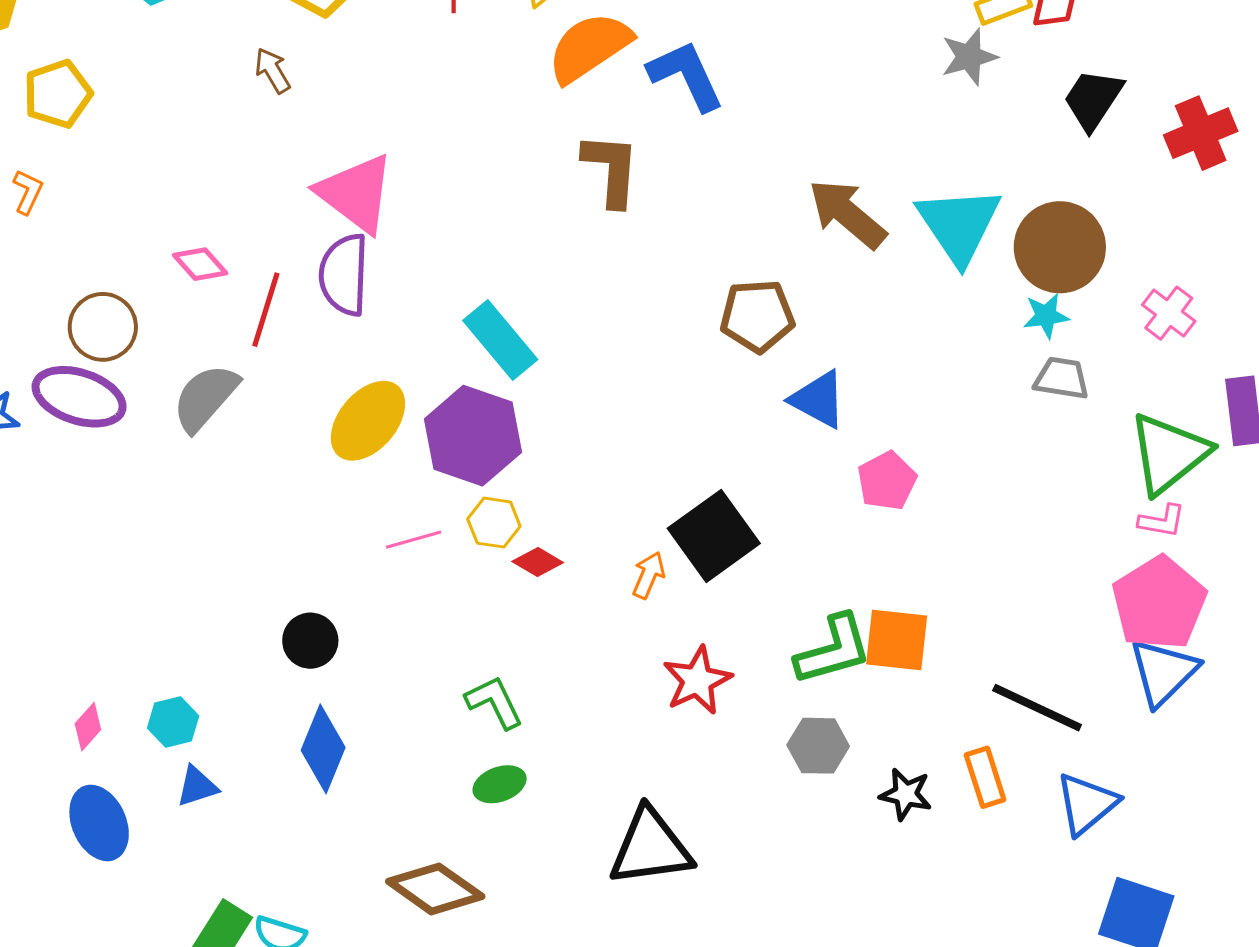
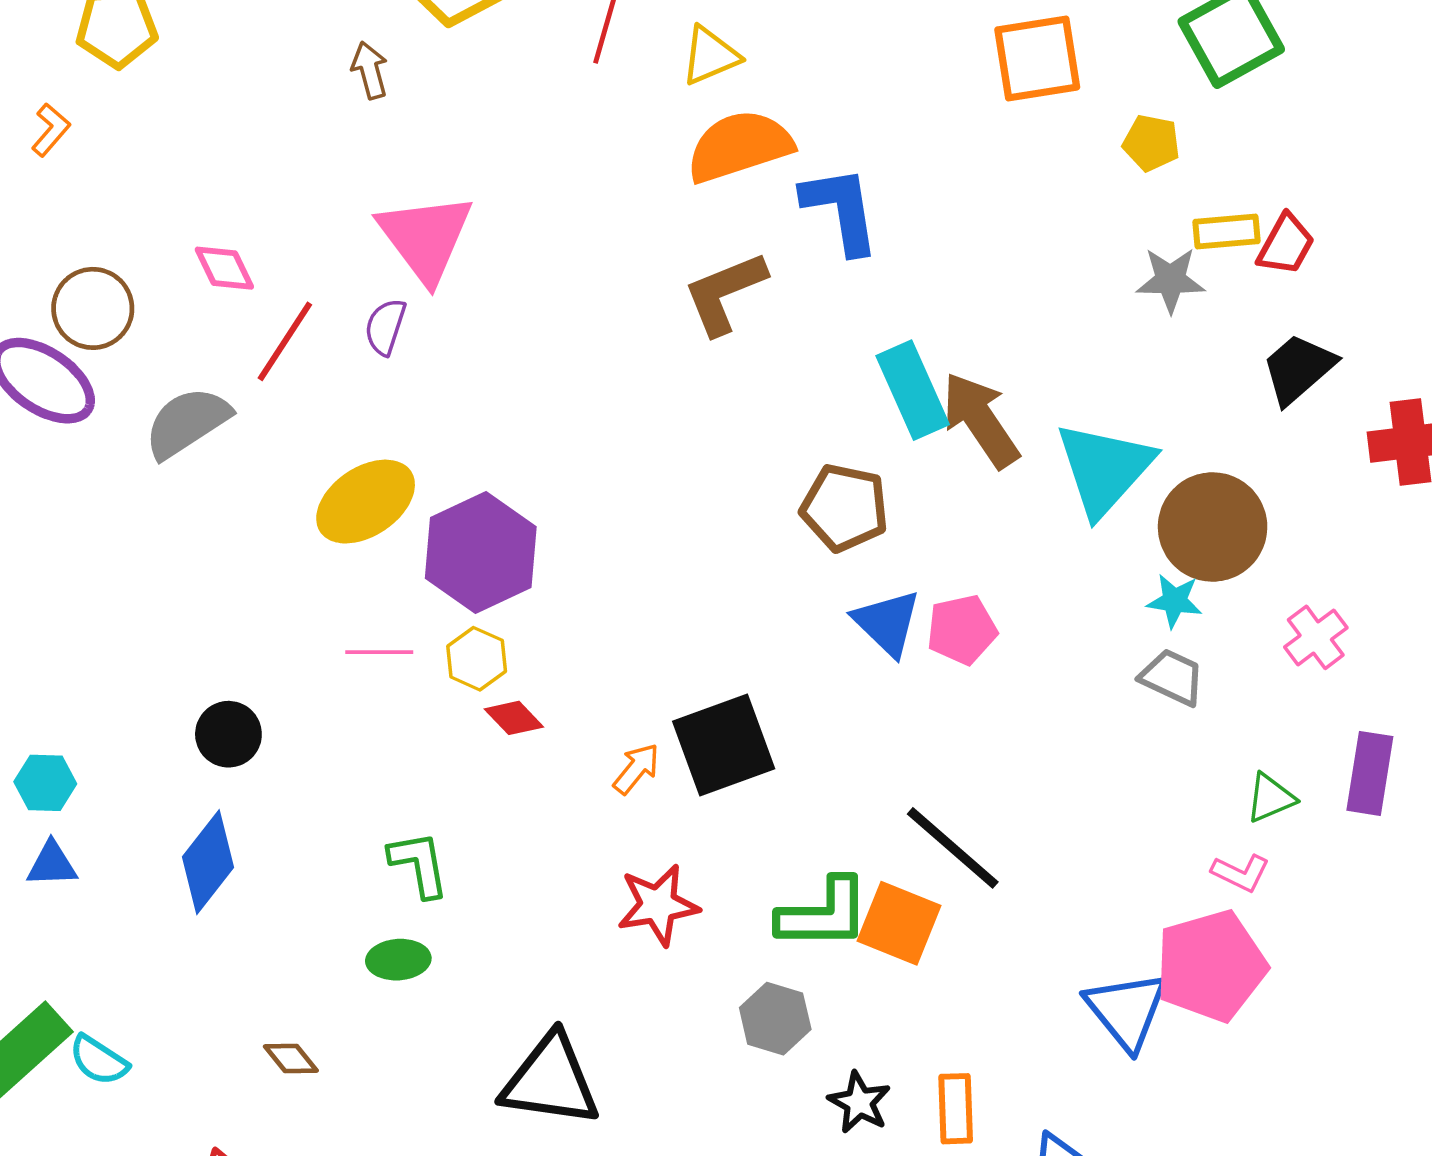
brown L-shape: (611, 169) -> (725, 293), turned -132
purple semicircle: (344, 275) -> (385, 327), size x0.6
cyan rectangle: (500, 340) -> (913, 390), moved
green triangle: (1169, 453) -> (1270, 798), size x0.5
pink pentagon: (887, 481) -> (962, 630), moved
blue triangle: (1163, 672) -> (1127, 1010), moved, turned -40
black line: (1037, 708) -> (953, 848), moved
brown diamond: (435, 889) -> (291, 1058), size x0.5

